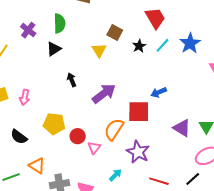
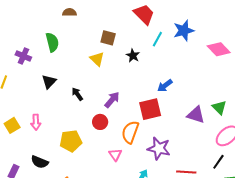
blue star: (190, 43) -> (184, 31), turned 30
black star: (139, 46) -> (133, 56), moved
black triangle: (54, 49) -> (49, 82), moved
purple arrow: (104, 93) -> (112, 100), size x0.7
red circle: (78, 136) -> (100, 122), moved

